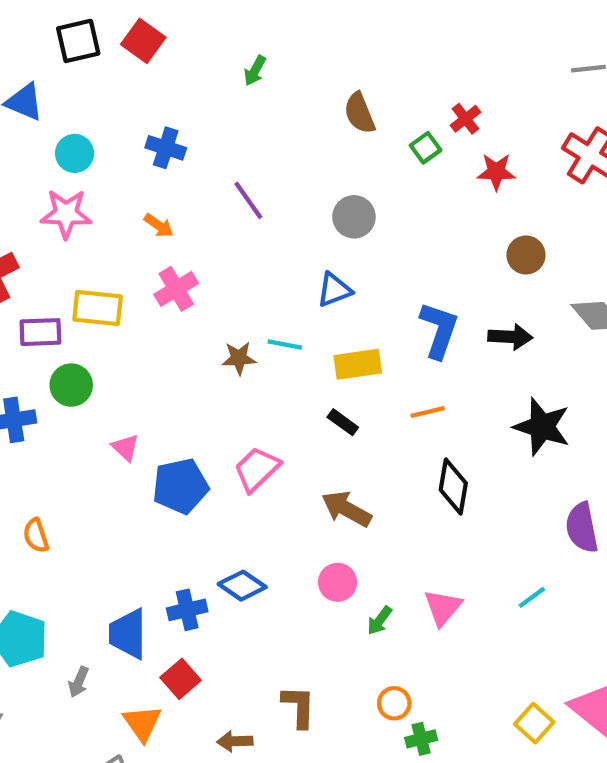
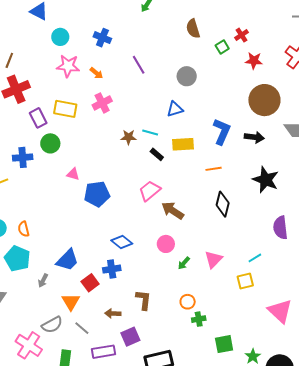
pink star: (66, 214) -> (68, 66), moved
brown circle: (526, 255) -> (264, 100), size x1.8
purple rectangle: (40, 332) -> (38, 118), turned 60
black rectangle: (343, 422) -> (157, 154), moved
pink triangle: (125, 447) -> (73, 174), turned -32
pink trapezoid: (257, 469) -> (150, 191), moved
orange semicircle: (36, 535) -> (24, 229), moved
blue cross: (187, 610) -> (112, 269), moved
blue trapezoid: (128, 634) -> (67, 260), turned -140
yellow square: (534, 723) -> (245, 281), moved, turned 30

